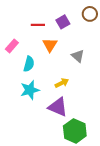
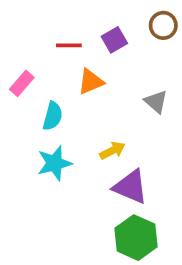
orange triangle: (50, 45) -> (91, 82), turned 35
gray triangle: (78, 56) -> (156, 102), moved
purple triangle: (58, 107) -> (131, 187), moved

